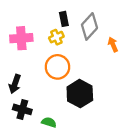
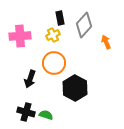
black arrow: (15, 84) -> (30, 79), moved
black cross: (22, 109) -> (26, 112), moved

